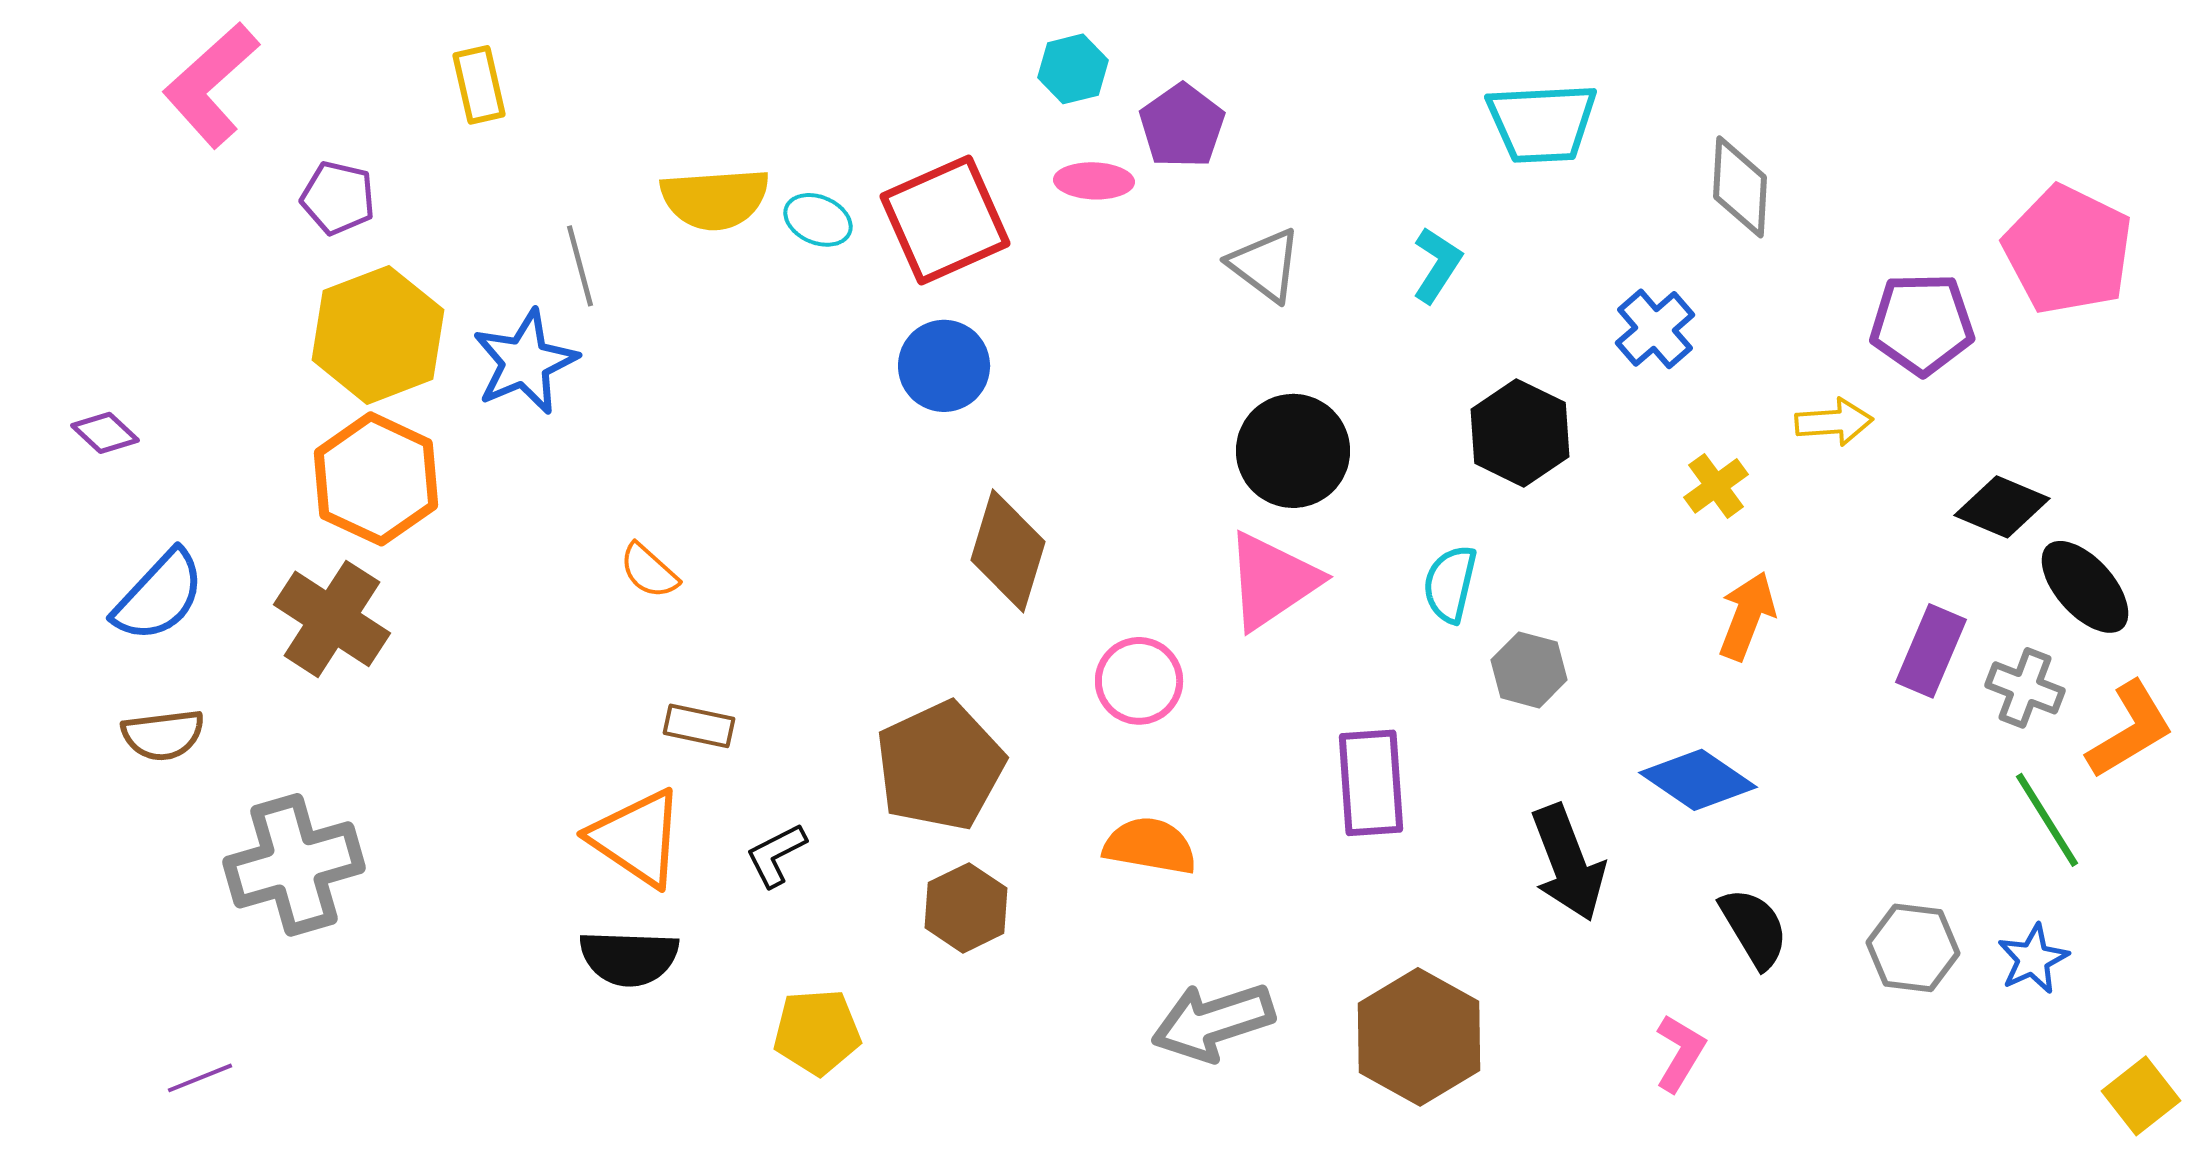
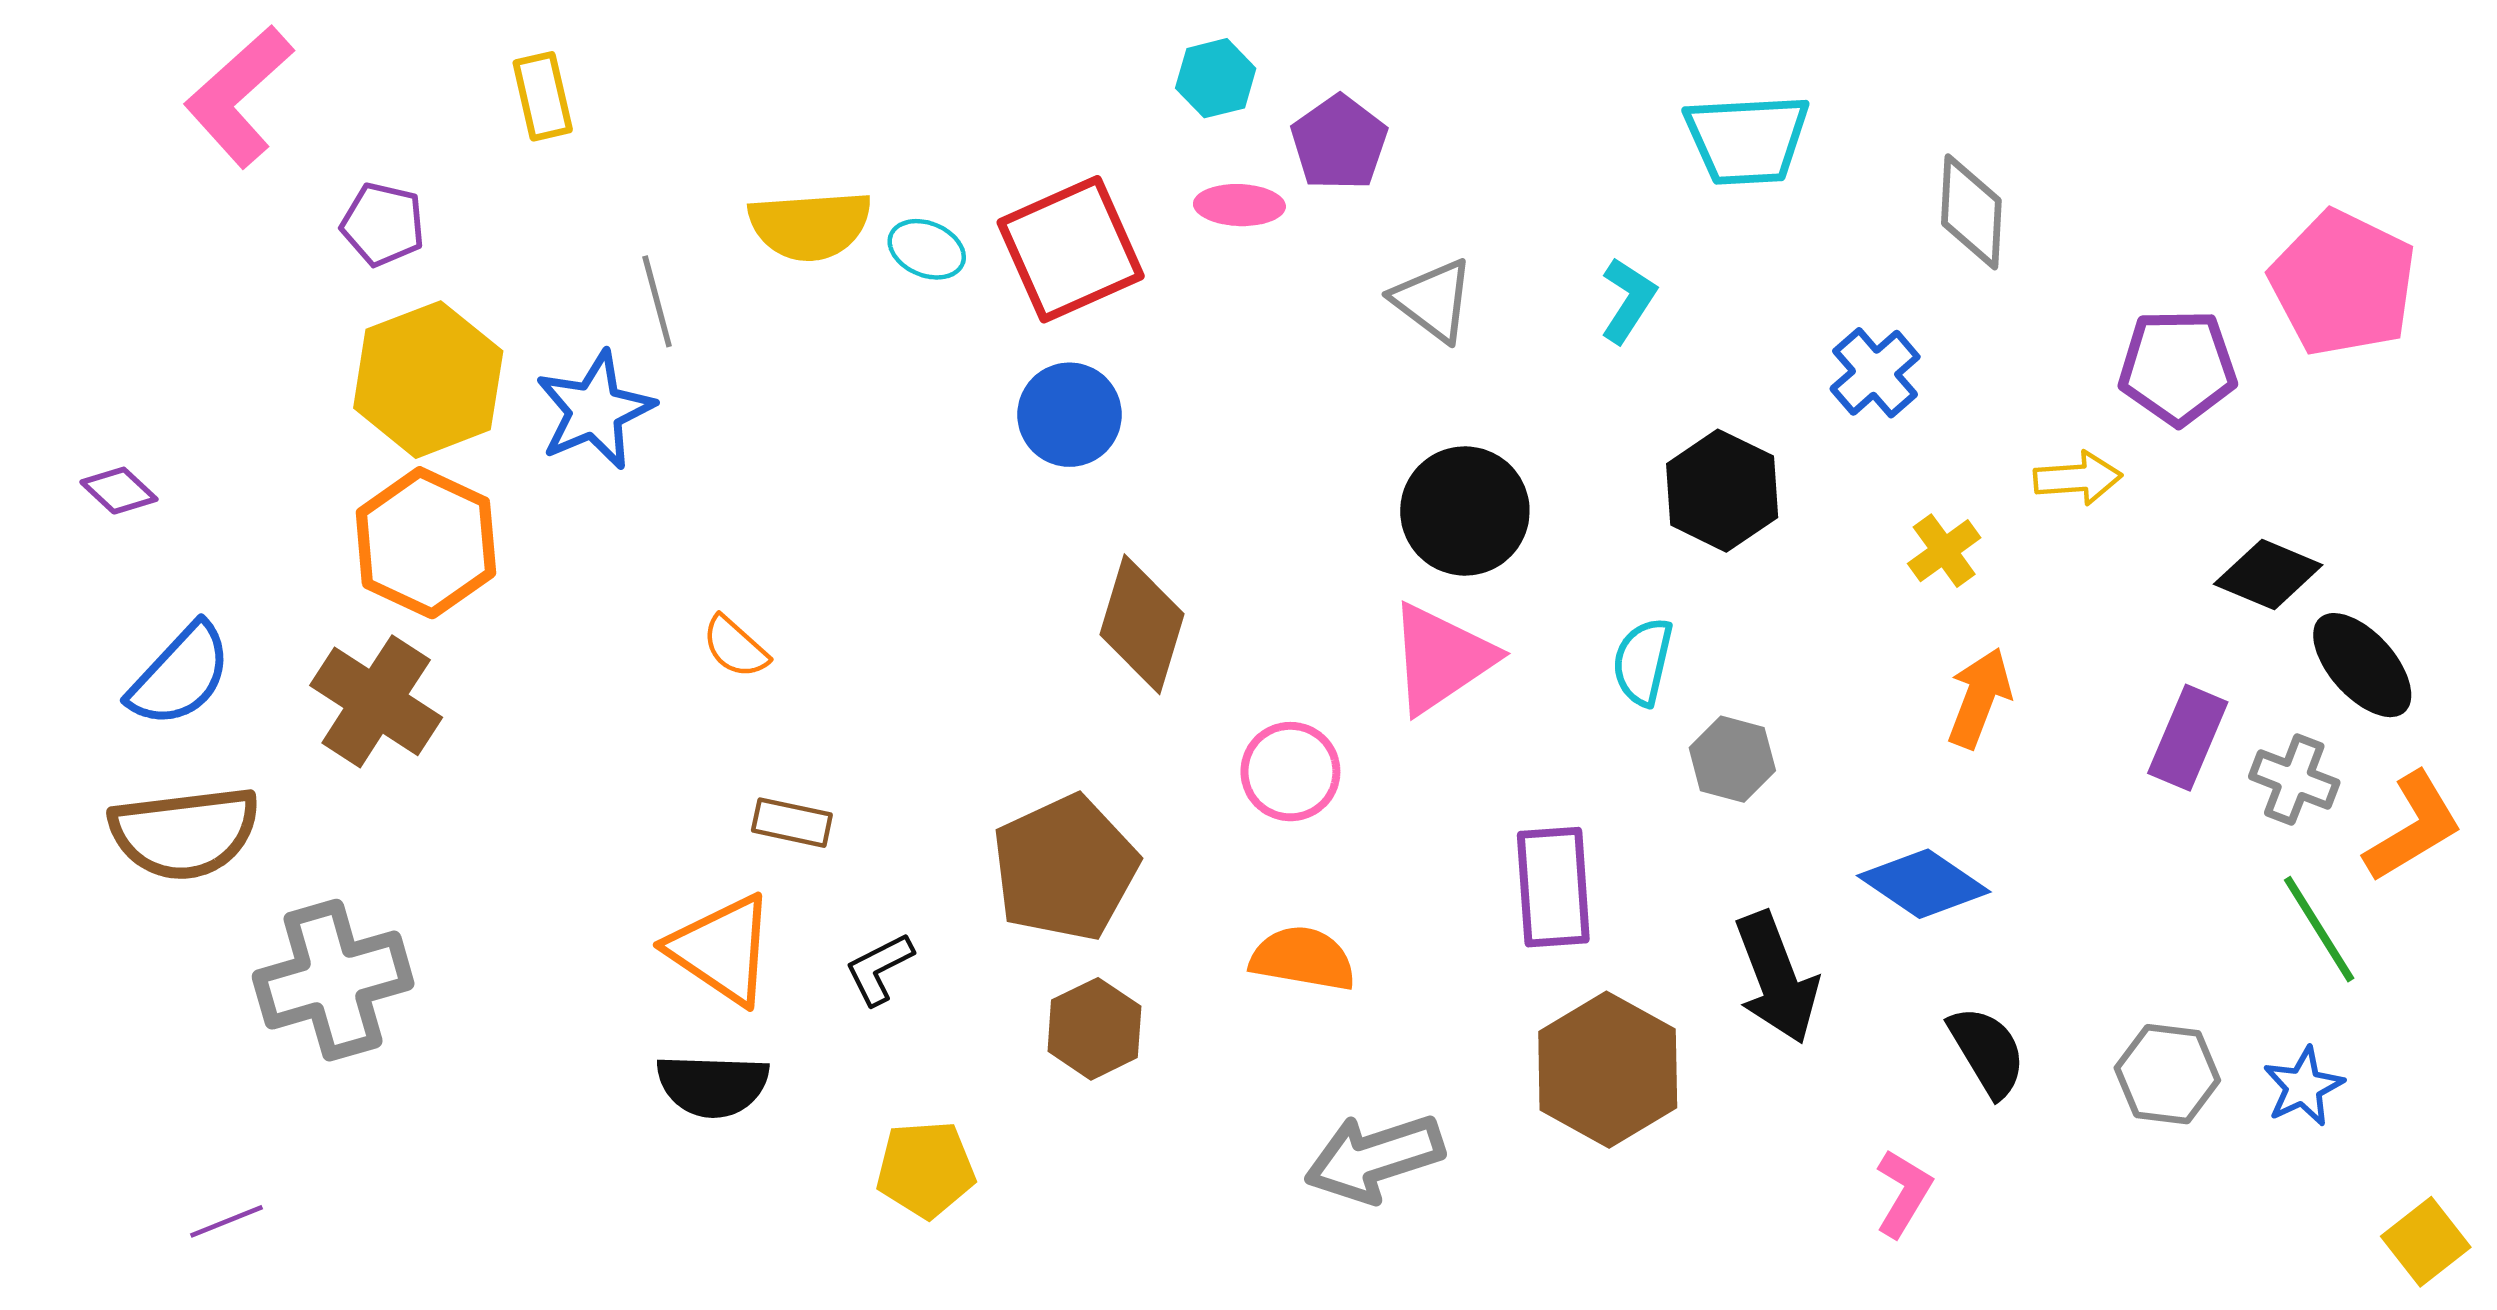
brown semicircle: (163, 735) -> (185, 833), size x1.6
brown hexagon: (1419, 1037) -> (1608, 1070), moved

